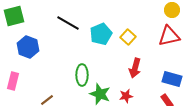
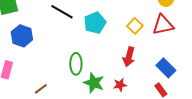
yellow square: (128, 37) -> (135, 26), moved
blue rectangle: (172, 79) -> (166, 68), turned 30

